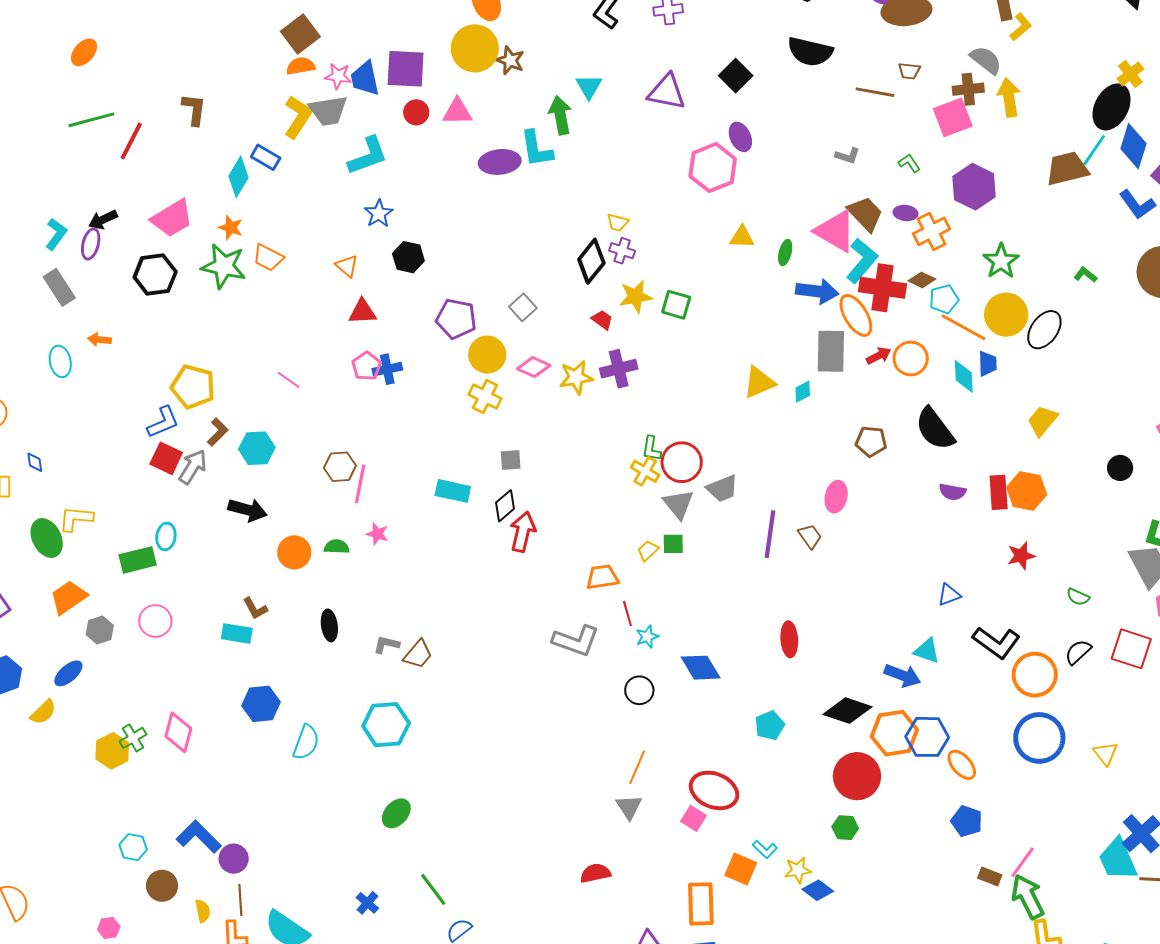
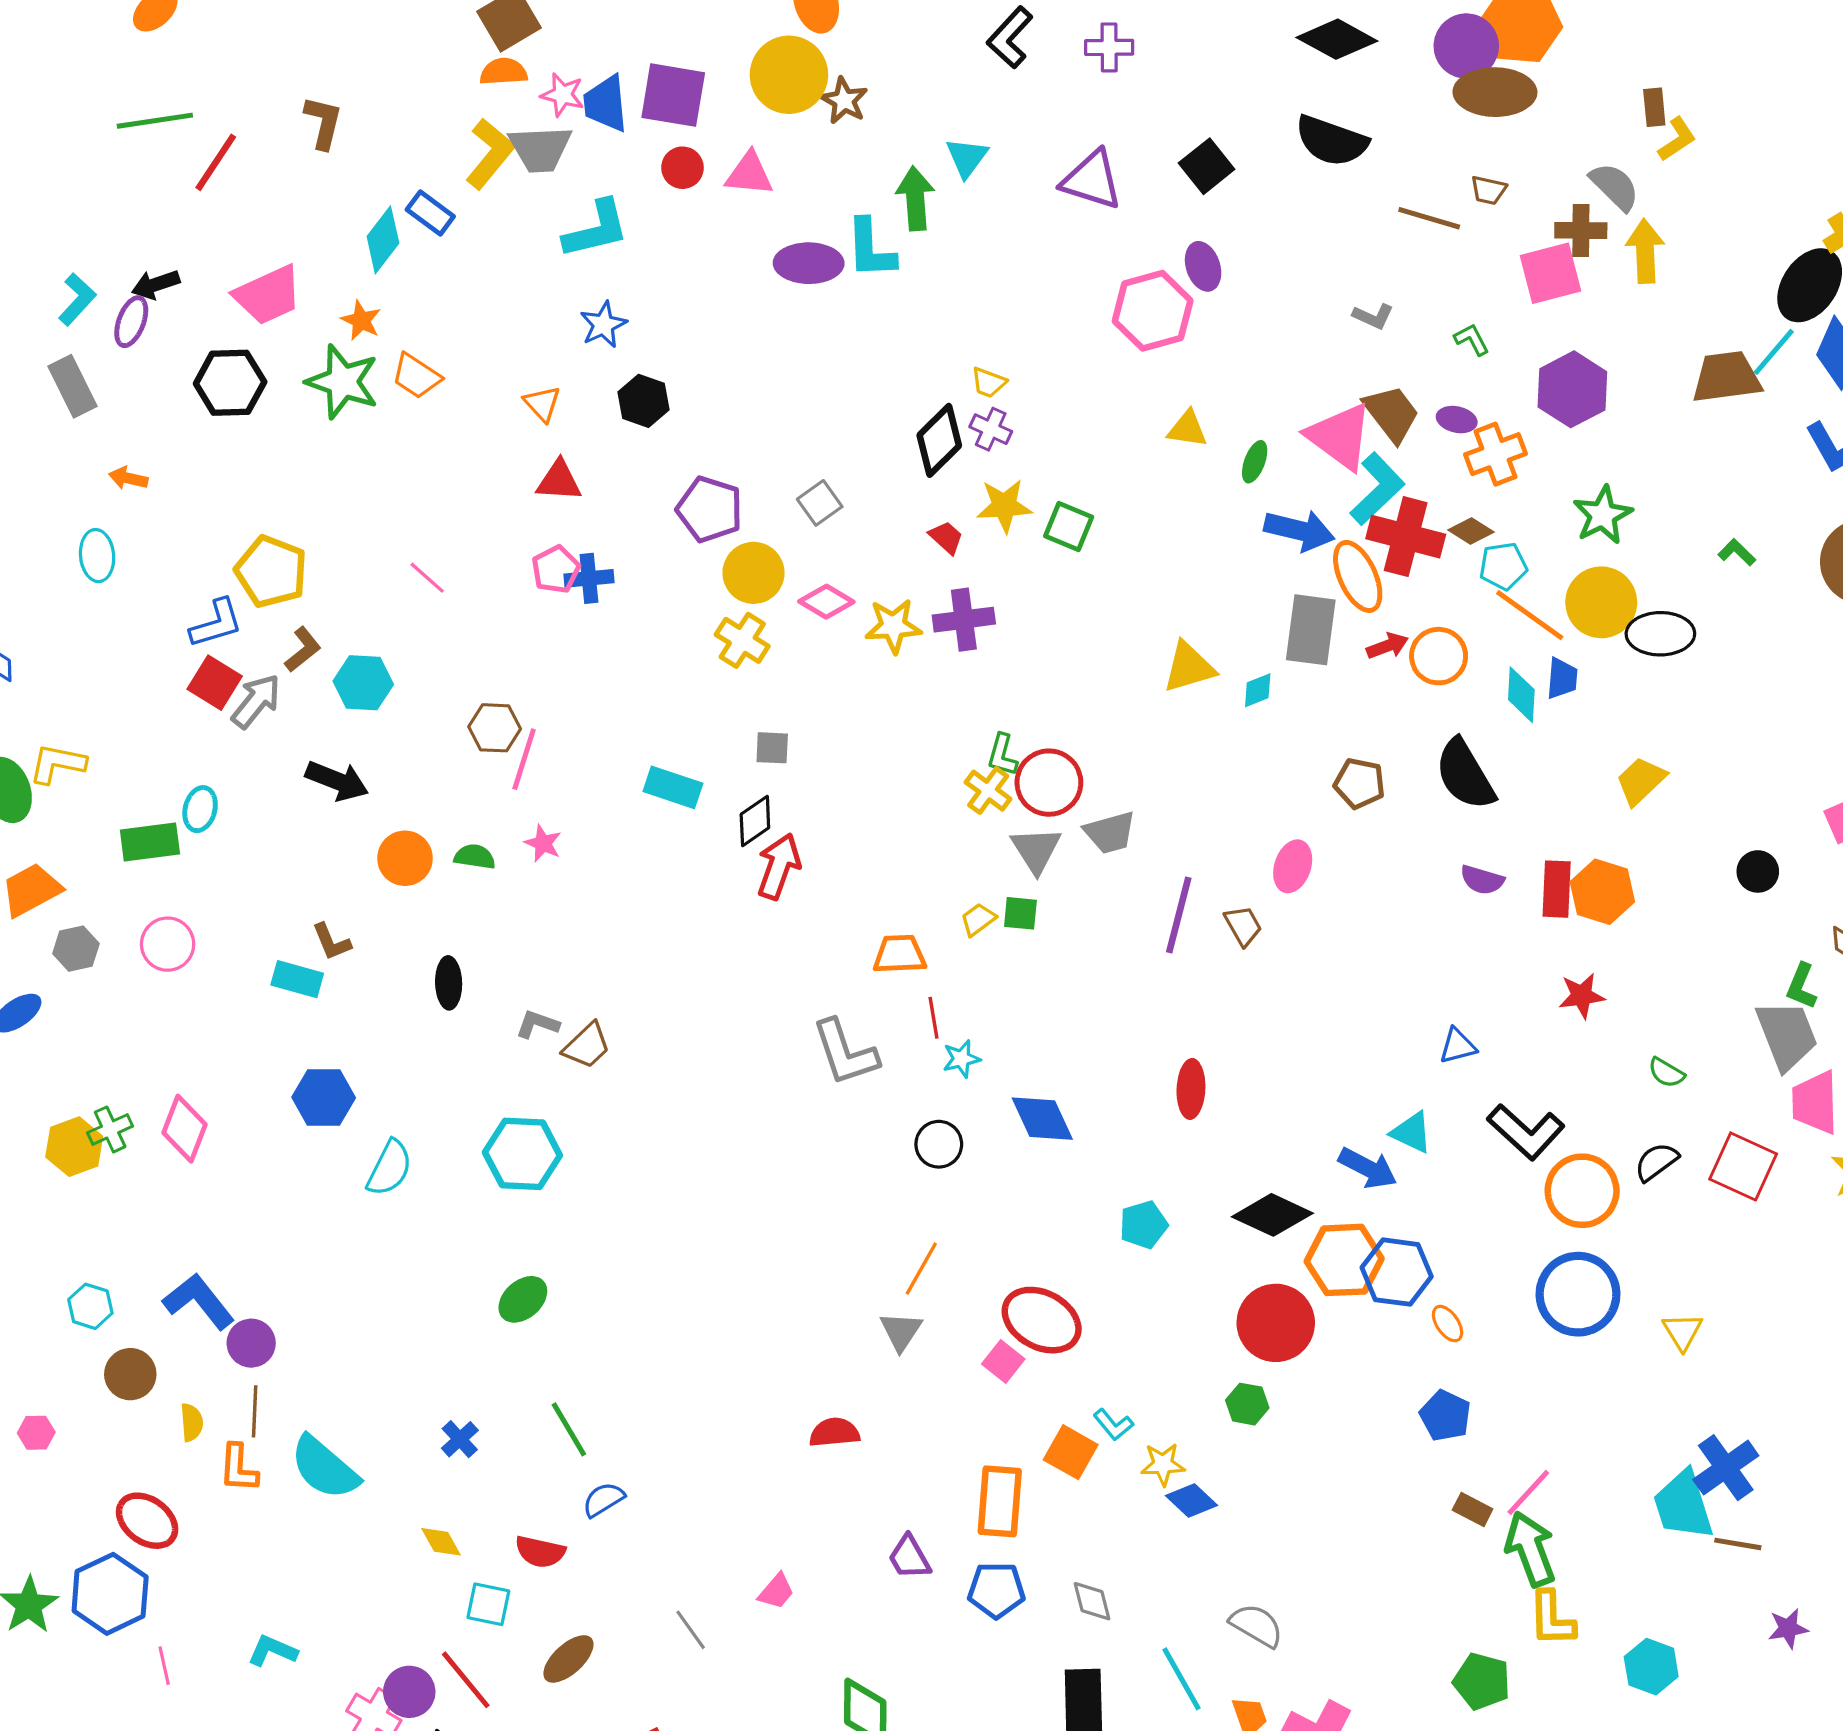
black ellipse: (1044, 330) -> (1660, 634), turned 48
cyan ellipse: (60, 361) -> (97, 556), moved
gray L-shape: (576, 641) -> (845, 1053), turned 45
orange ellipse: (962, 765) -> (1448, 1324), size x0.7

